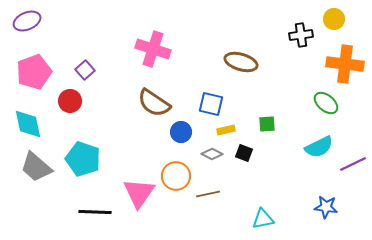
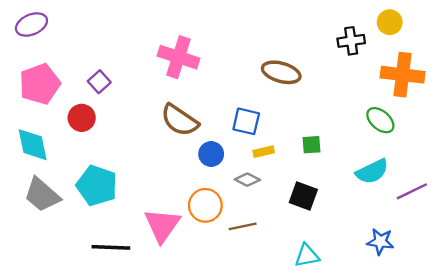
black square: (244, 153) -> (303, 196), moved, size x1.4

